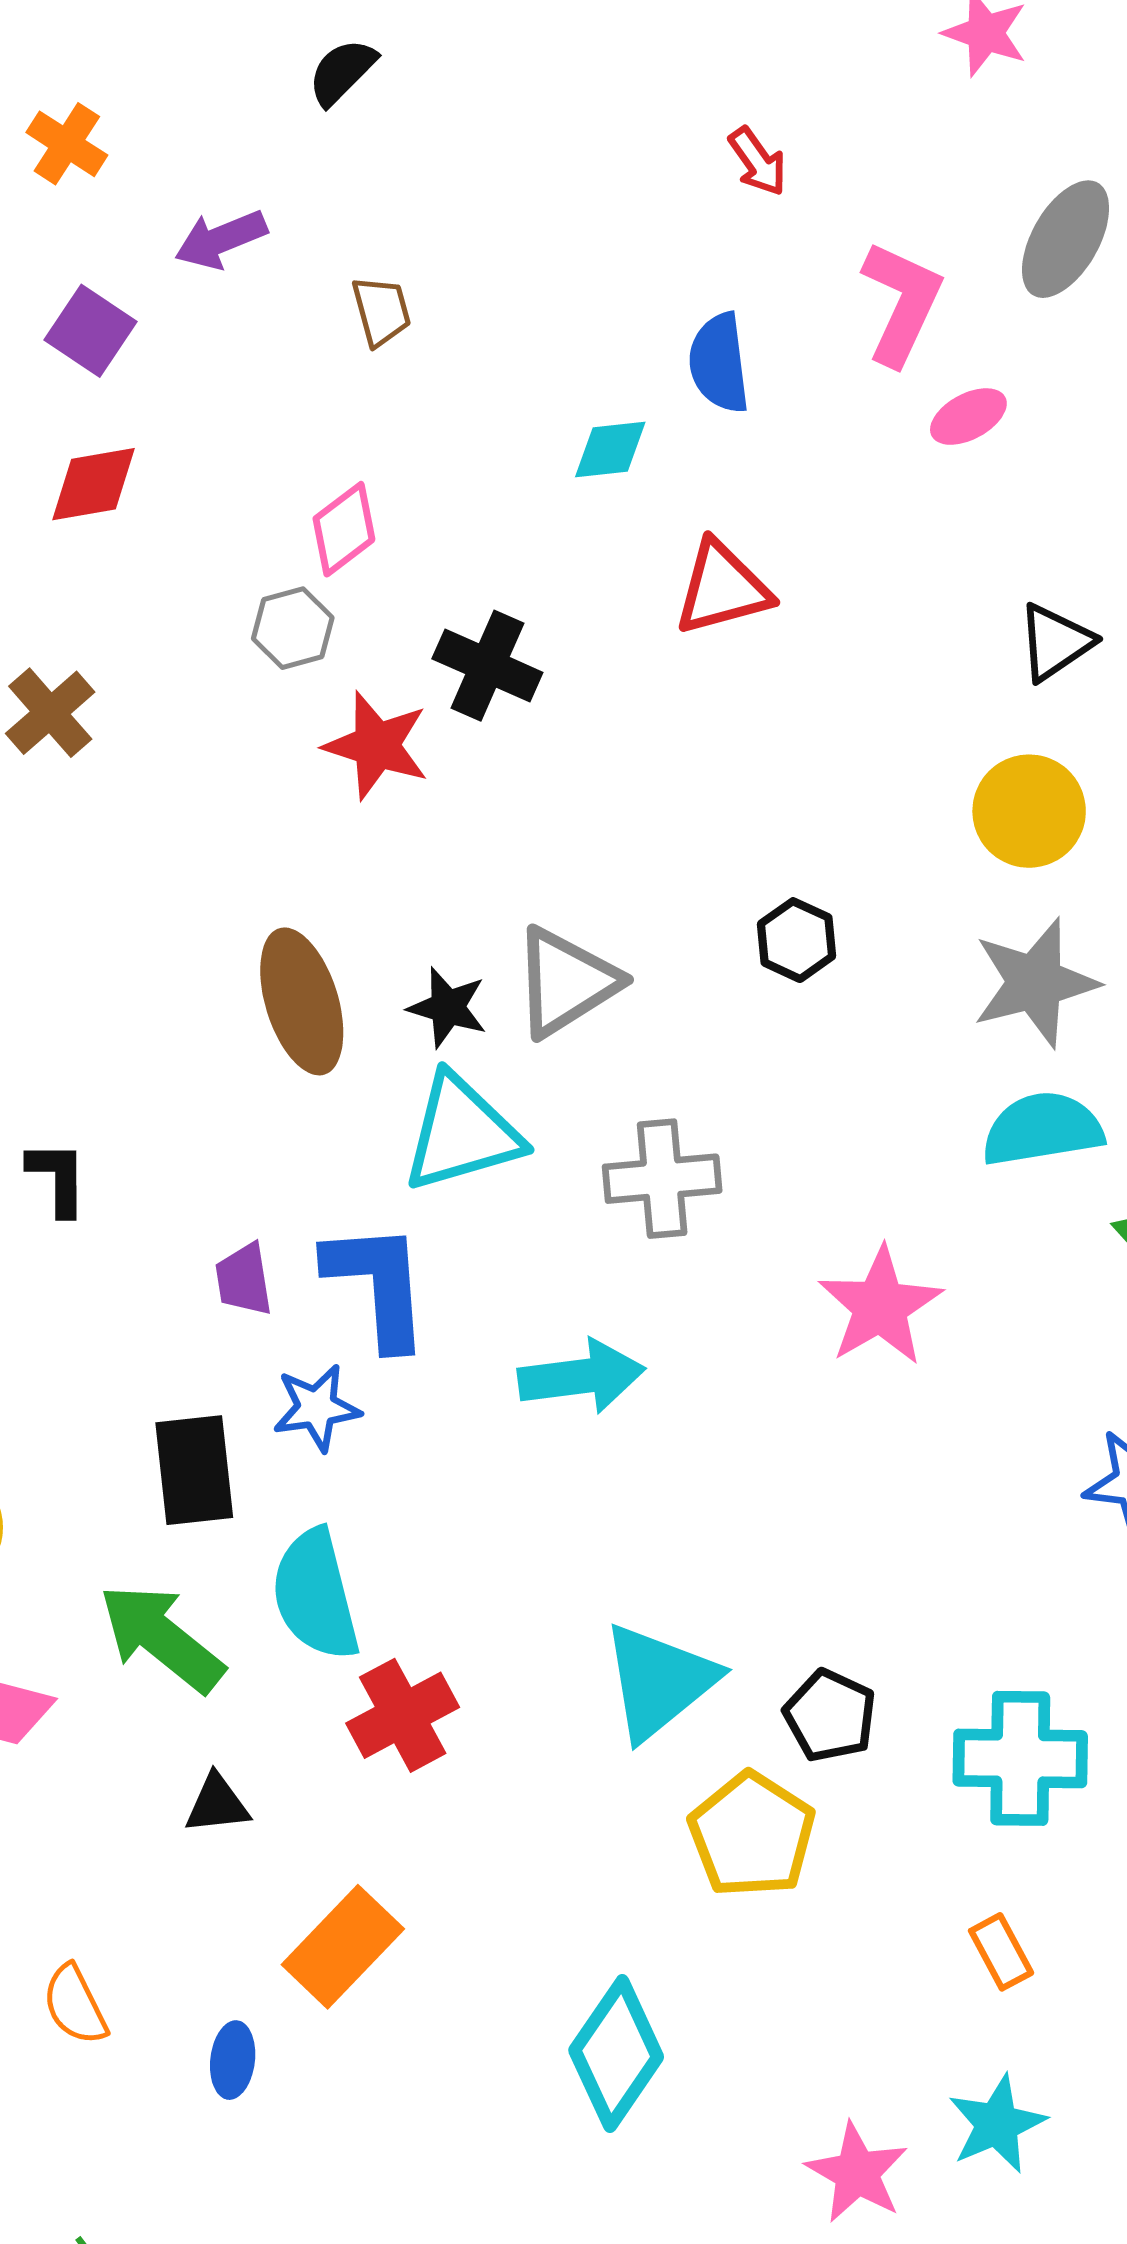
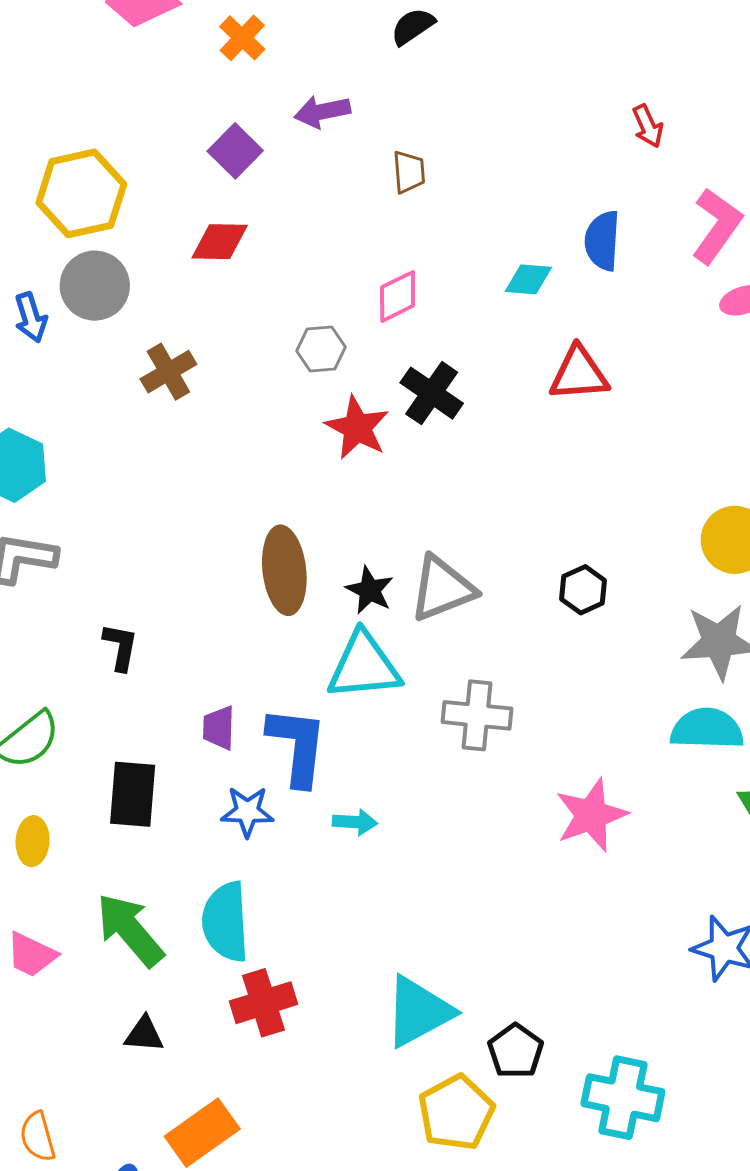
pink diamond: (344, 529) -> (398, 296), moved
cyan arrow: (581, 1377) -> (355, 822), moved, size x0.6
black rectangle: (194, 1470) -> (133, 794), moved

